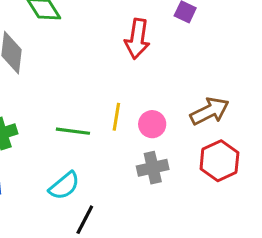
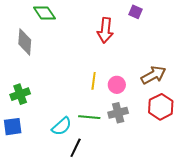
green line: (73, 131) -> (89, 117), moved

